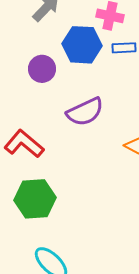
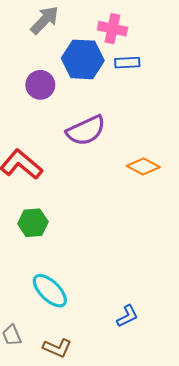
green hexagon: (35, 199) -> (33, 223), size x0.7

